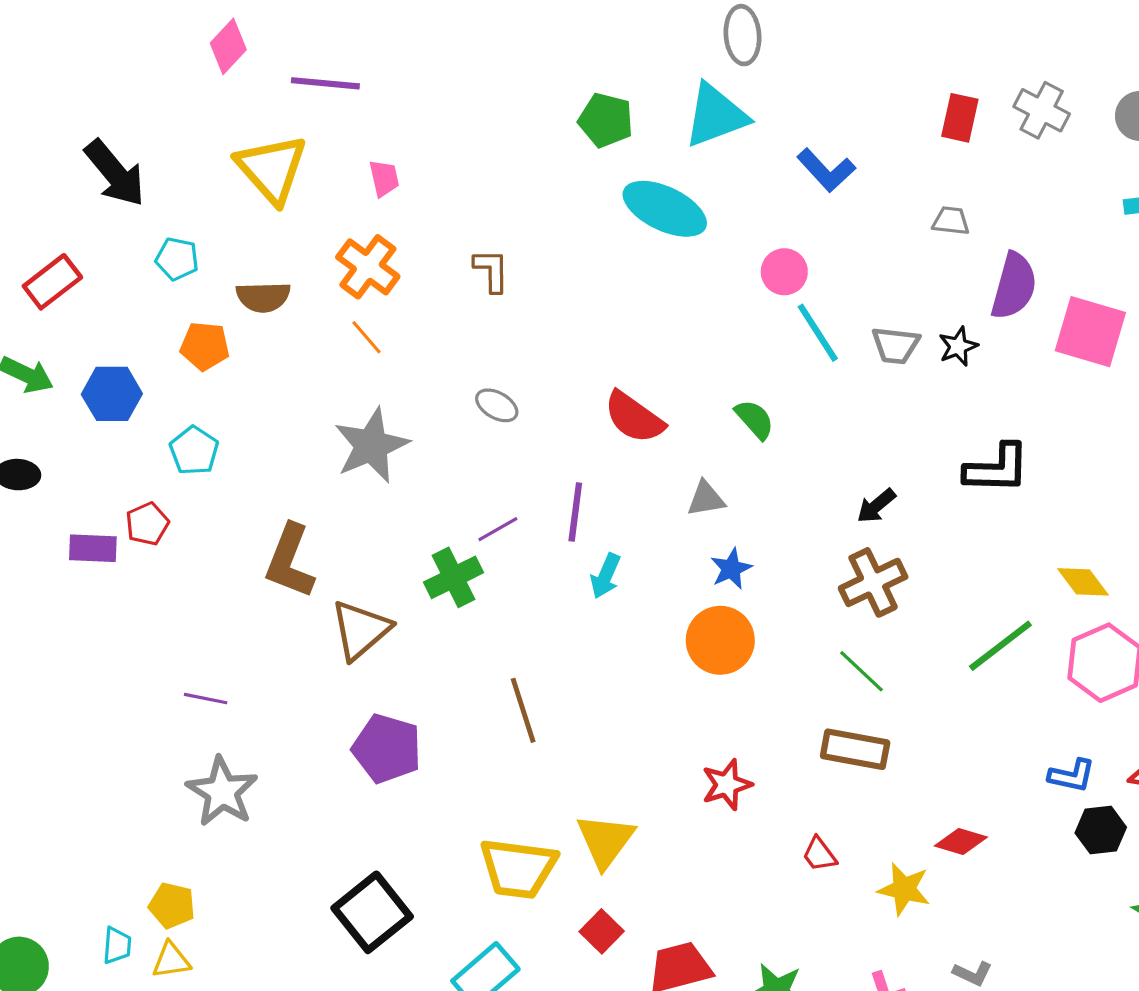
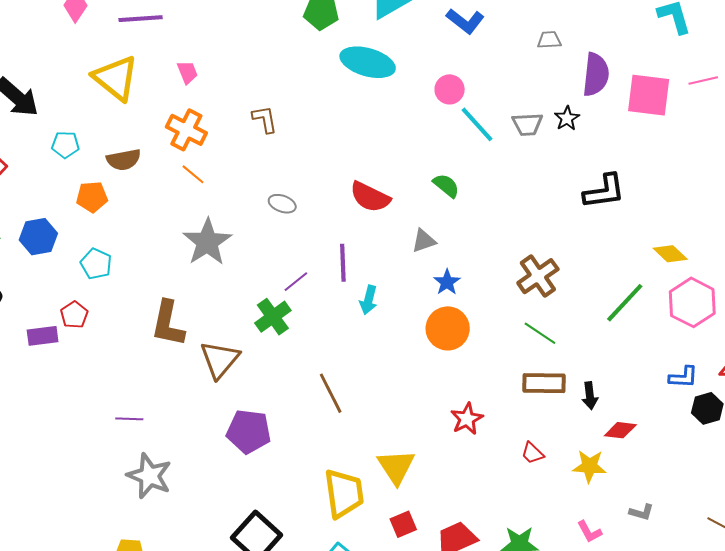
black arrow: (876, 506) -> (590, 396), moved, turned -48
yellow trapezoid: (518, 868) -> (344, 493), turned -96
red square: (602, 931) -> (403, 524), turned 32

